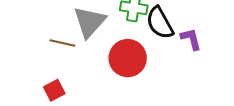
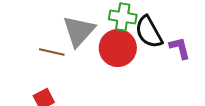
red circle: (128, 58) -> (118, 48), moved

